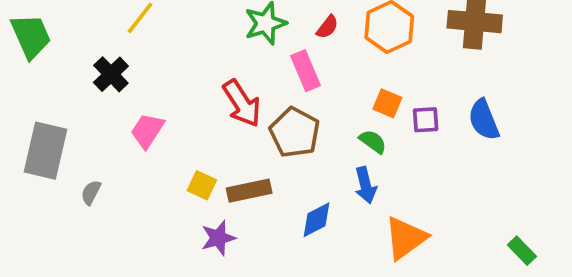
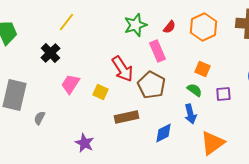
purple square: (426, 120) -> (223, 94), moved
yellow square: (202, 185) -> (100, 92), moved
purple star: (218, 238) -> (84, 143), moved, turned -30

